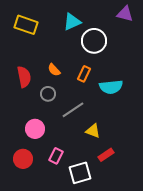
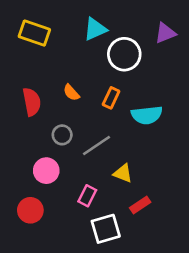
purple triangle: (125, 14) -> (165, 33), moved, turned -36
gray circle: (48, 94) -> (62, 135), moved
pink rectangle: (56, 156) -> (87, 196), moved

